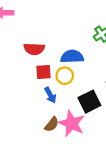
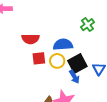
blue arrow: (50, 95) -> (74, 77), moved
black square: (89, 102) -> (77, 63), moved

